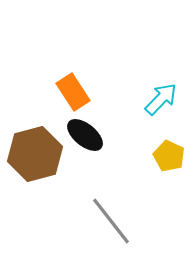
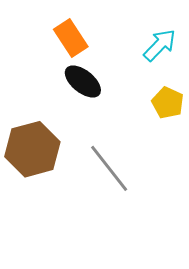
brown hexagon: (35, 154) -> (32, 149), moved

